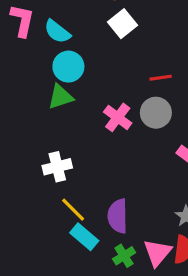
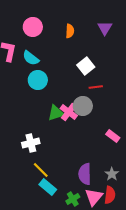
white square: (122, 24) -> (86, 66), moved
green triangle: (60, 97) -> (56, 113), moved
gray circle: (156, 113) -> (83, 106), moved
purple semicircle: (118, 216) -> (85, 174), moved

